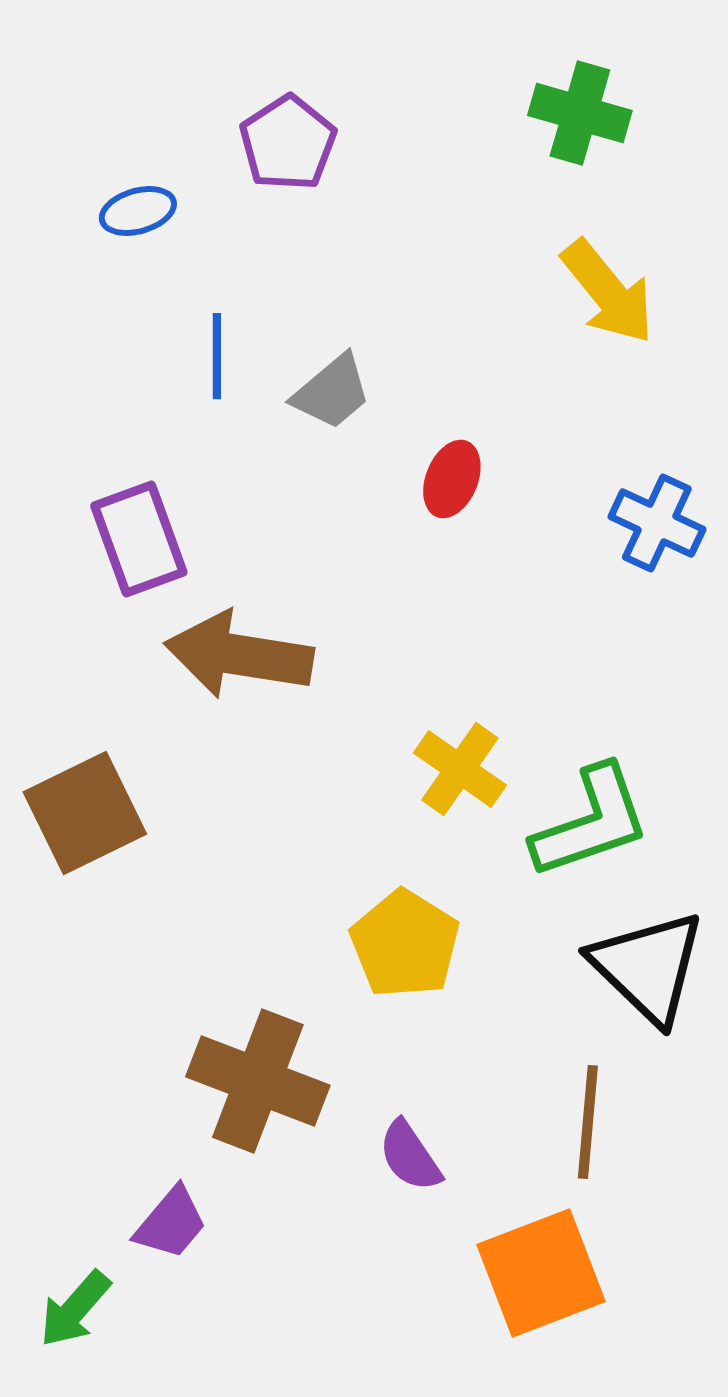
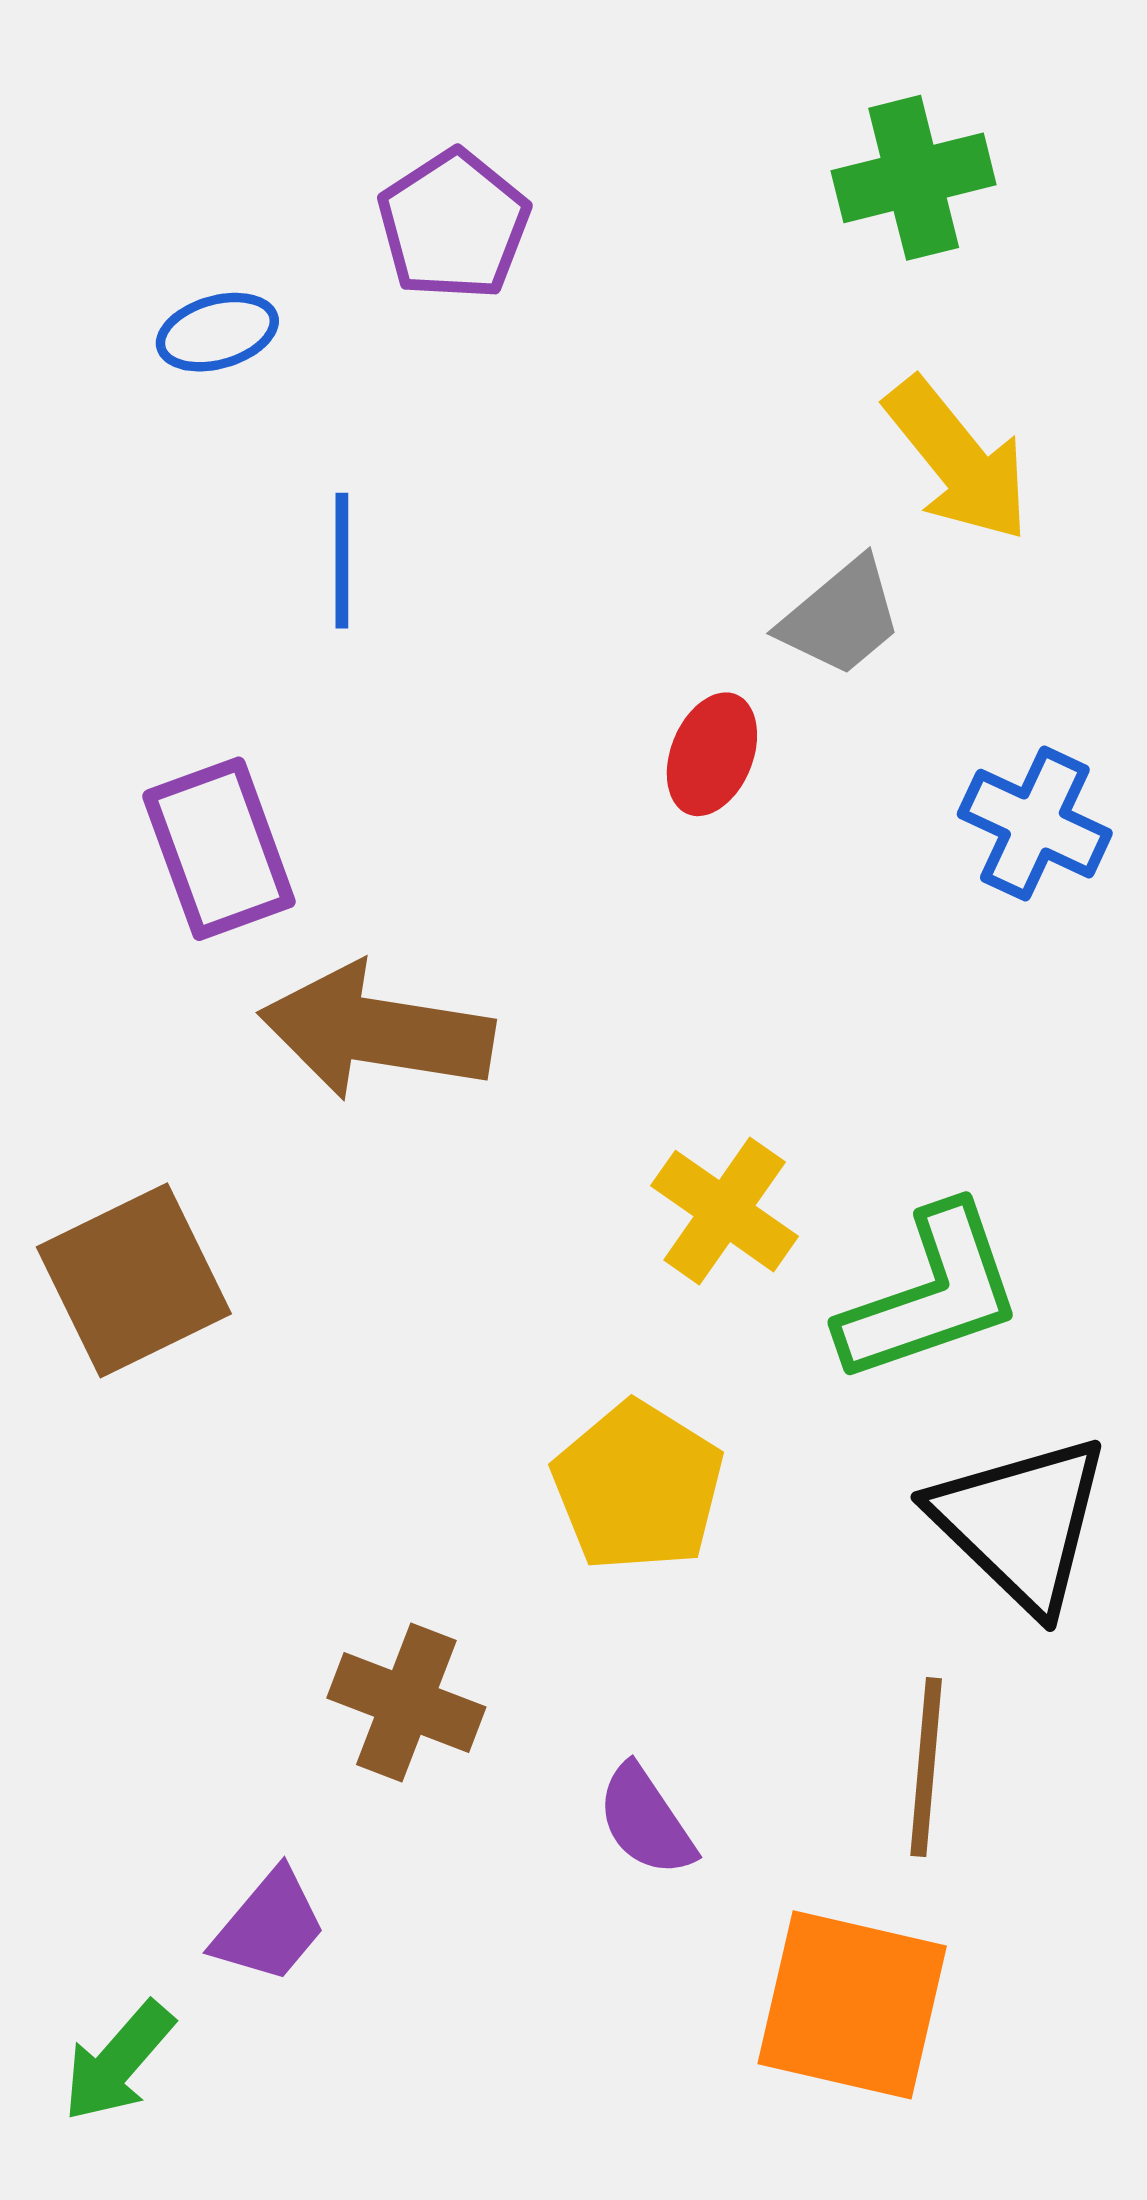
green cross: (580, 113) -> (914, 178), turned -30
gray trapezoid: (332, 392) -> (841, 617), moved
brown cross: (258, 1081) -> (406, 1702), size x0.7
orange square: (541, 1273) -> (852, 2005), turned 34

